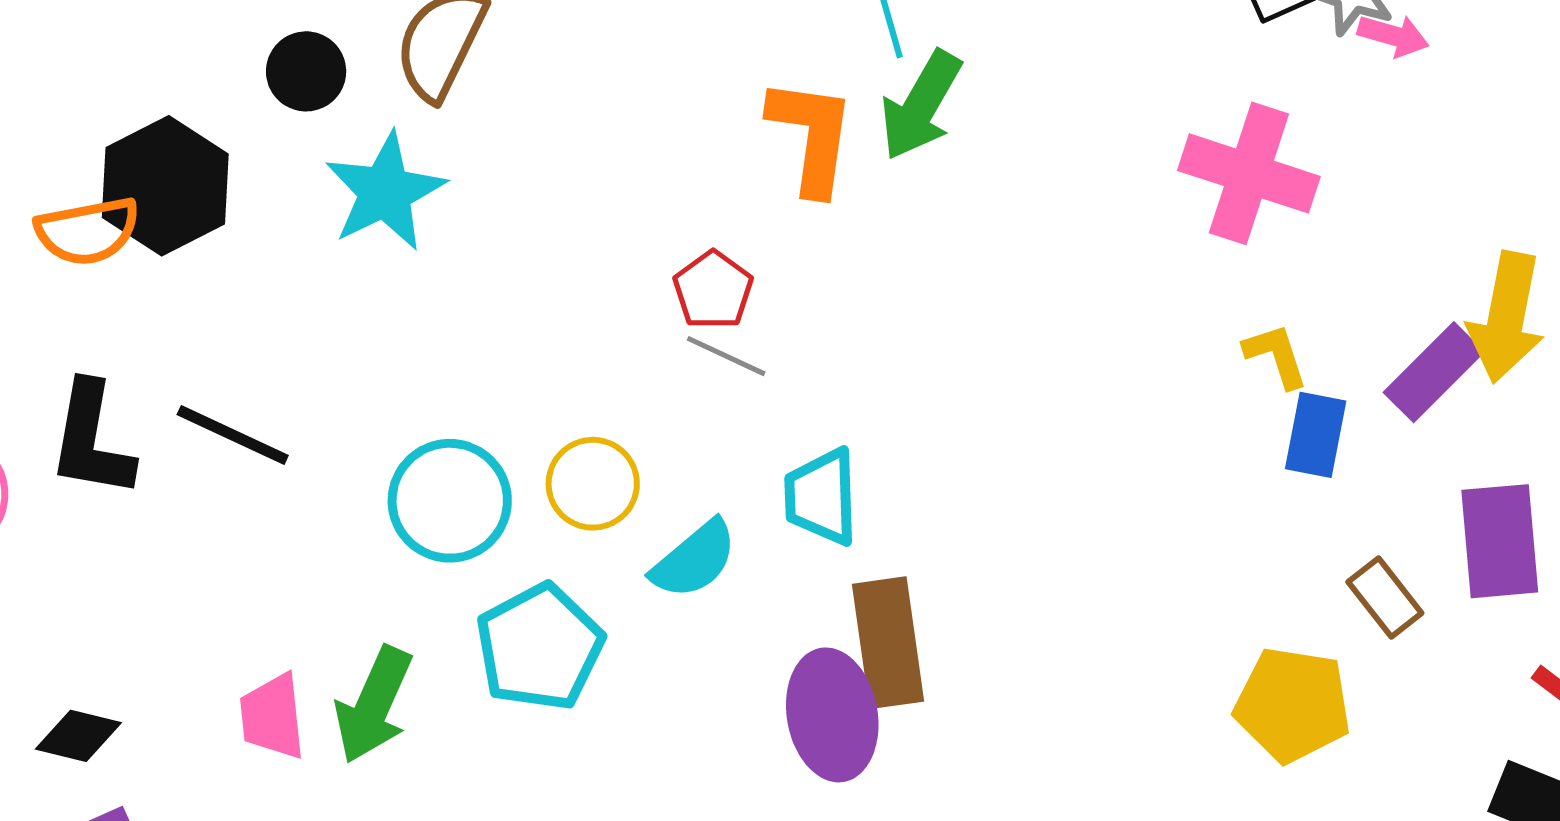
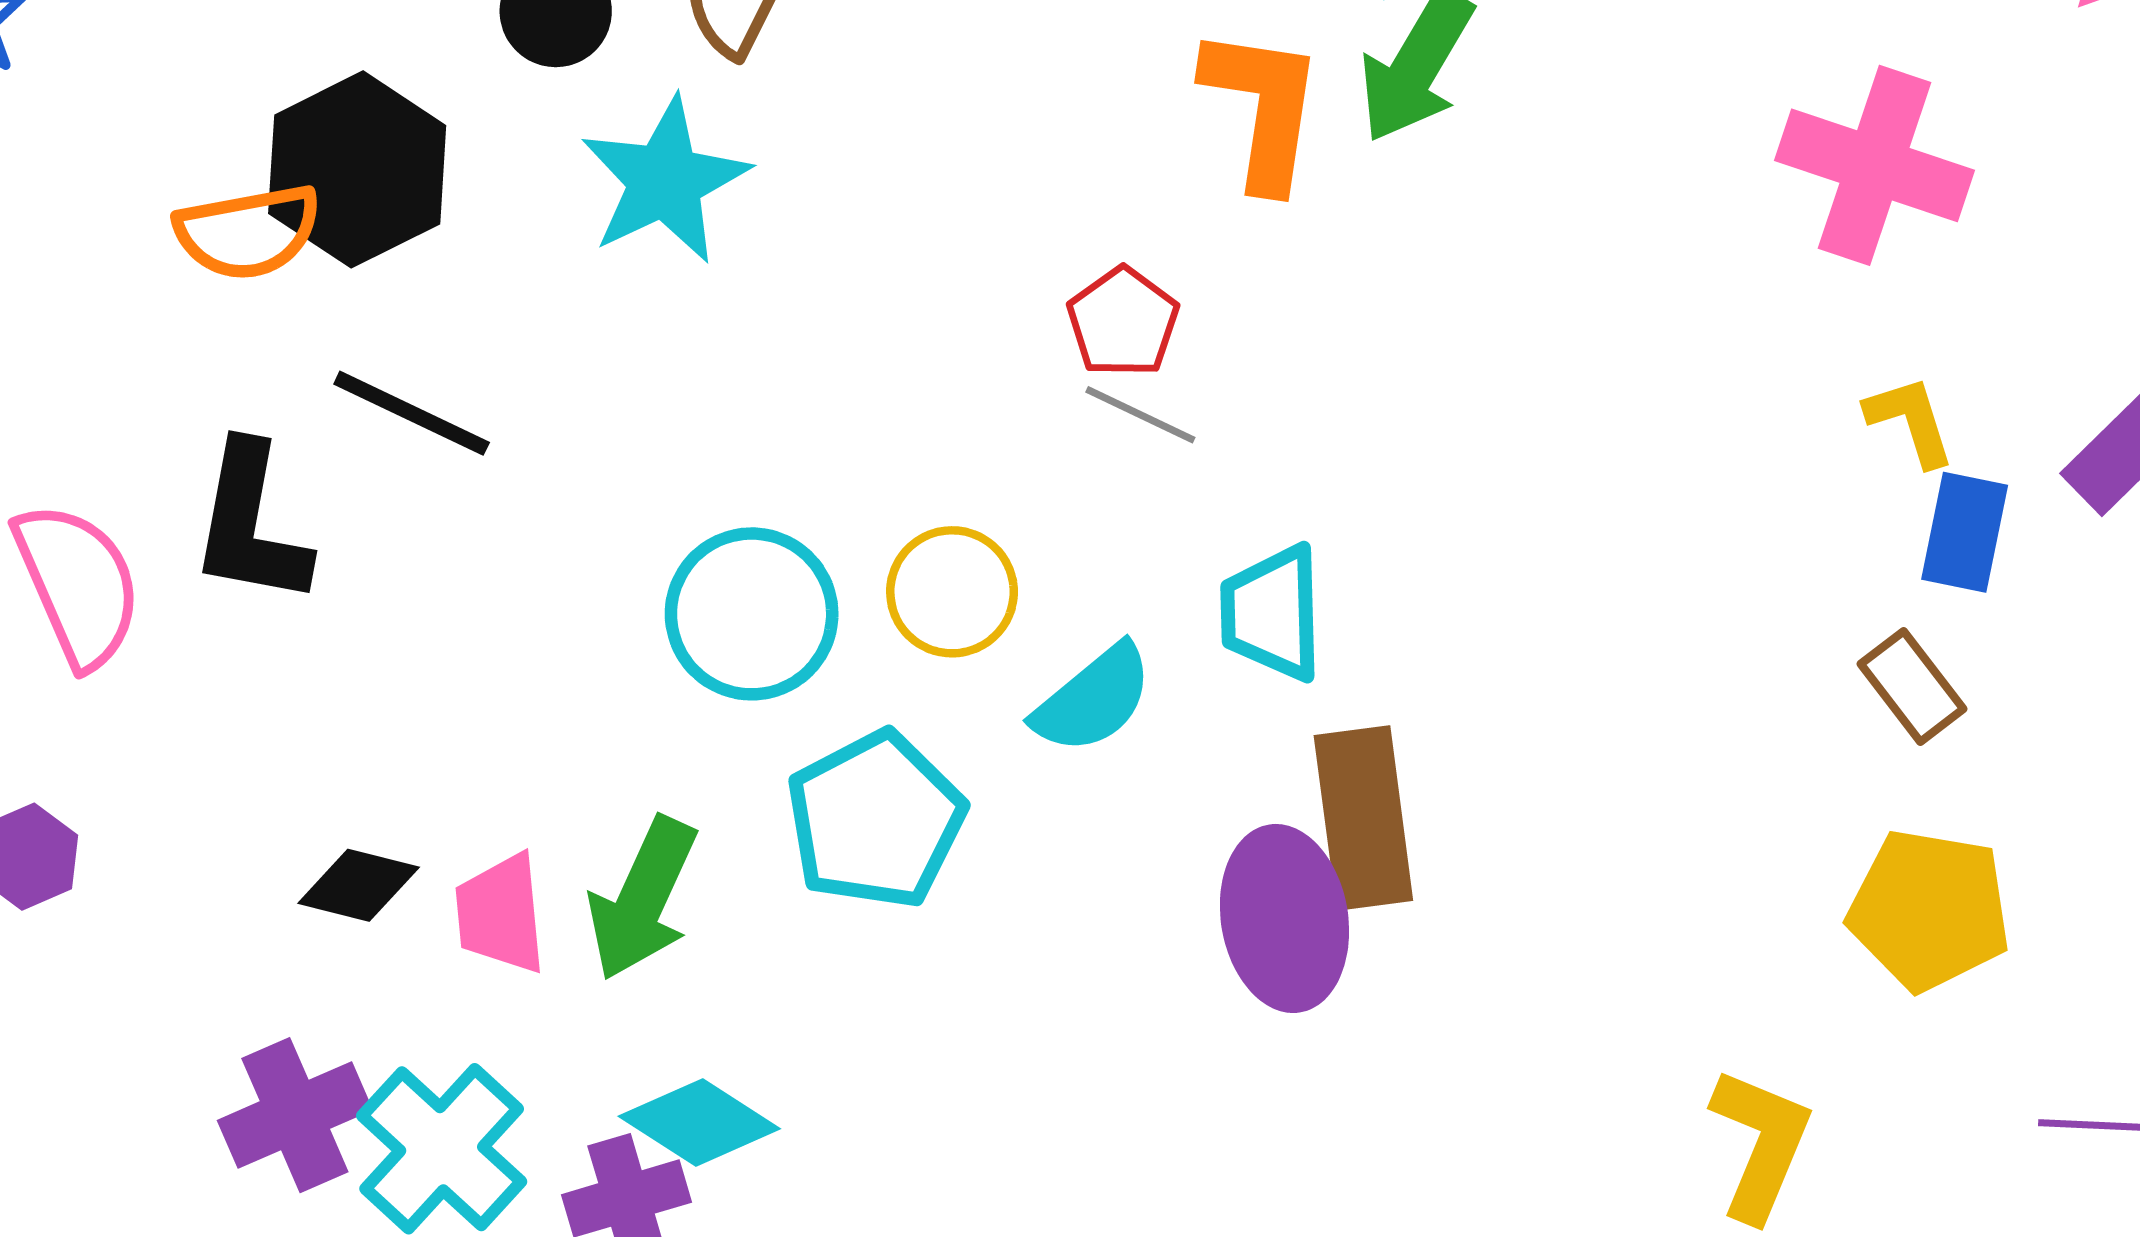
black line: (233, 435) -> (412, 413), moved
brown rectangle: (1385, 598) -> (1912, 686), moved
black diamond: (78, 736) -> (359, 885), moved

